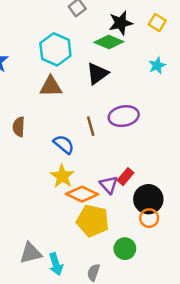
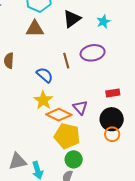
cyan star: (157, 66) -> (103, 22), moved
red rectangle: (126, 177) -> (113, 93), moved, turned 40
green circle: (125, 249) -> (74, 159), moved

